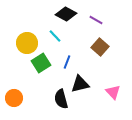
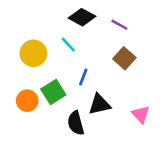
green square: (41, 63) -> (53, 92), moved
orange circle: (14, 98) -> (27, 101), moved

